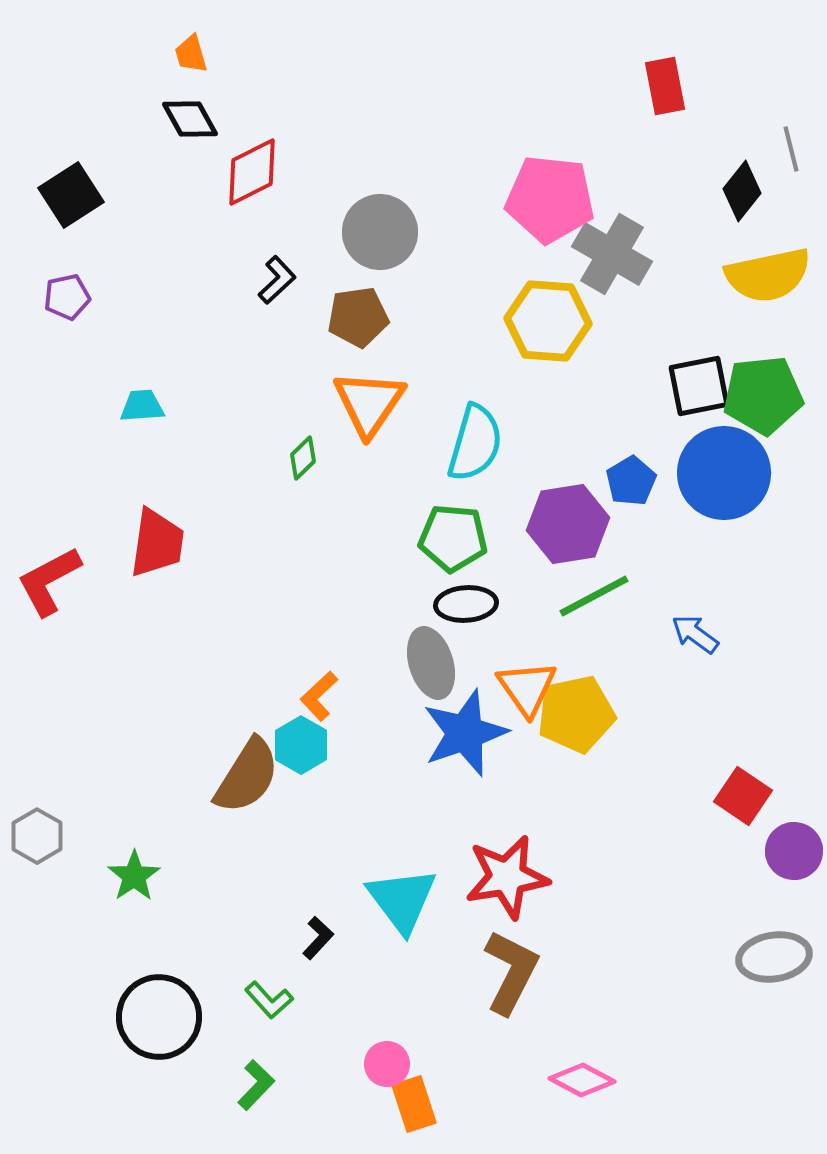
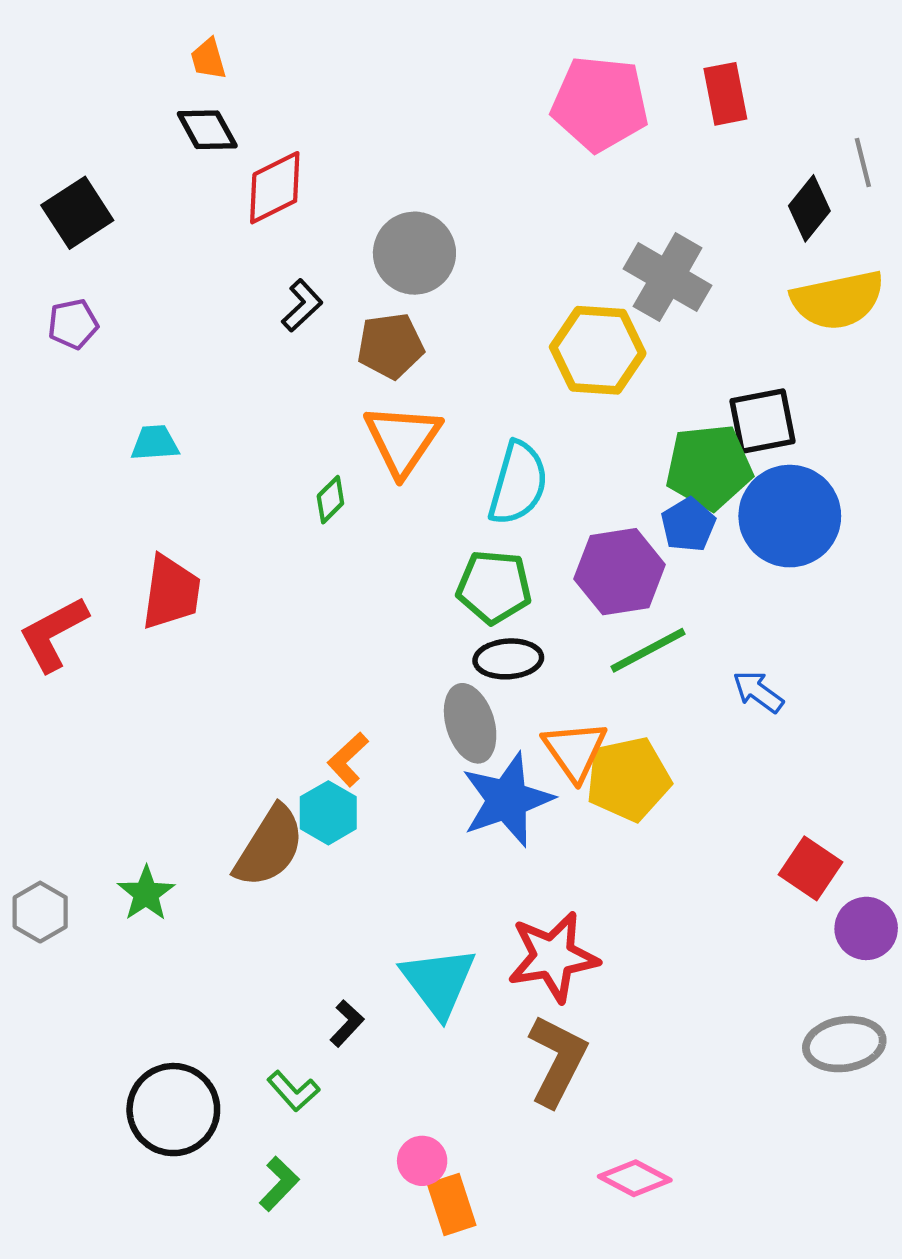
pink pentagon: (550, 199) -> (600, 104), moved
green pentagon: (763, 395) -> (709, 467), moved
green star: (134, 876) -> (146, 894), moved

